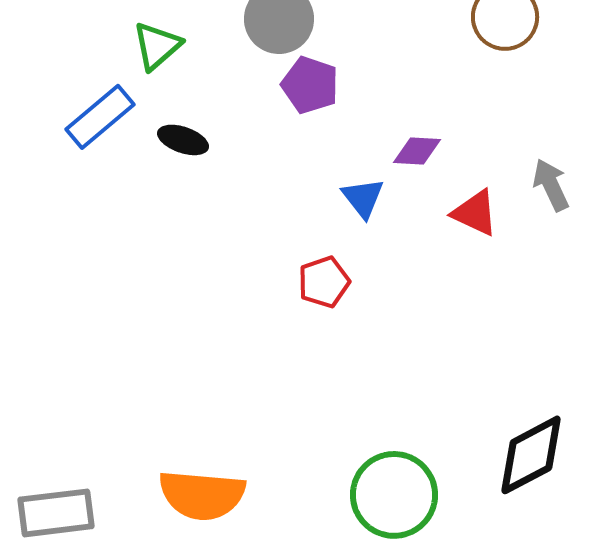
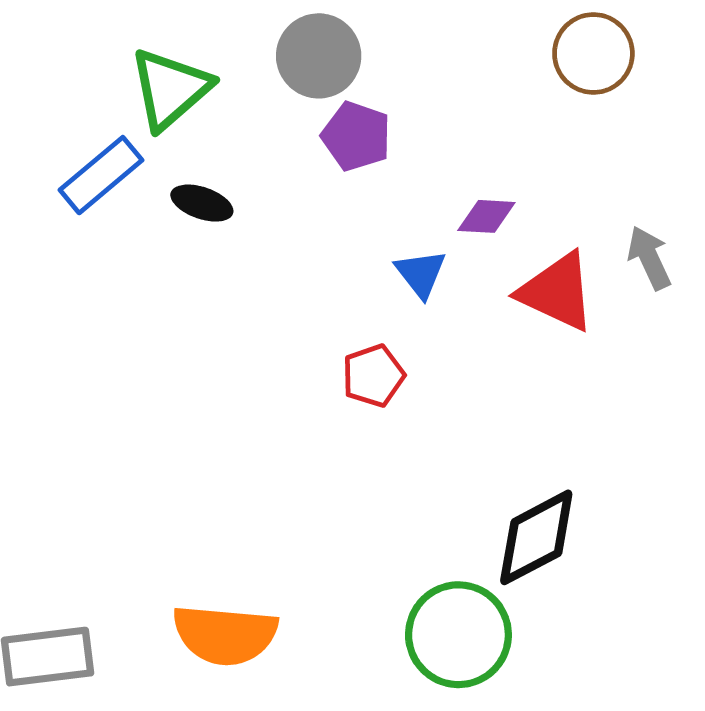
green triangle: (157, 46) -> (170, 89), size x1.4
red triangle: (475, 213) -> (557, 292), size x1.4
black diamond: (531, 455) -> (536, 537), moved

